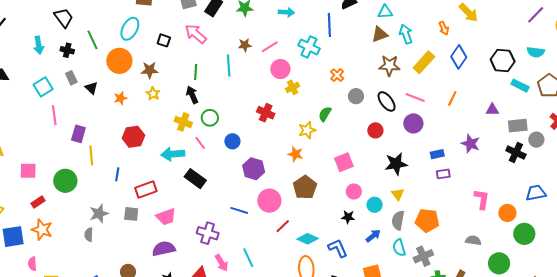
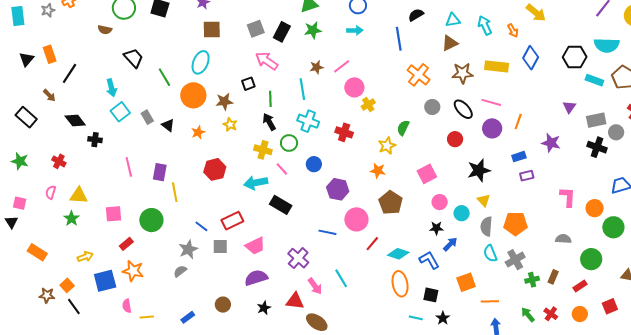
cyan arrow: (406, 34) -> (485, 25), moved
black square: (164, 40) -> (248, 84), moved, turned -32
cyan cross: (309, 47) -> (308, 121), moved
black cross: (67, 50) -> (95, 140), moved
cyan semicircle: (536, 52) -> (607, 45), size x1.4
yellow rectangle: (424, 62) -> (497, 66), turned 60
orange cross: (337, 75) -> (418, 75), moved, size x1.6
cyan square: (43, 87) -> (120, 112), moved
orange line: (452, 98) -> (518, 122), moved
purple triangle: (492, 110) -> (569, 107), turned -48
pink line: (54, 115) -> (129, 167), moved
blue line: (117, 174) -> (201, 226), moved, turned -56
purple cross: (208, 233) -> (298, 258), turned 30
gray semicircle: (89, 235) -> (180, 271), turned 56
blue arrow: (373, 236) -> (450, 244), moved

